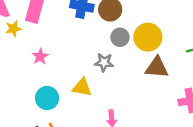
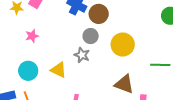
gray circle: (120, 37) -> (91, 36), moved
brown triangle: (157, 67) -> (124, 84), moved

